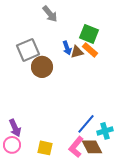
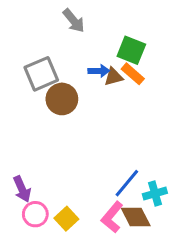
blue arrow: (67, 48) -> (99, 71), turned -72
pink circle: (12, 145) -> (35, 214), moved
yellow square: (45, 148) -> (66, 219), turned 35

